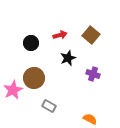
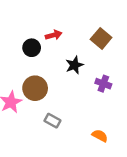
red arrow: (60, 35) -> (54, 35), moved

